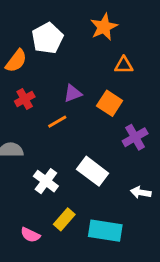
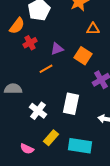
red cross: (25, 99) -> (30, 43), moved
white rectangle: (93, 171) -> (71, 104), turned 65

